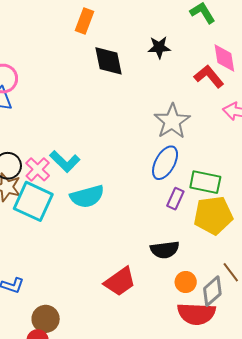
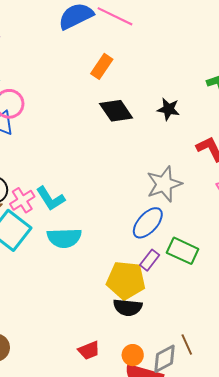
black diamond: (109, 61) -> (116, 111), turned -36
yellow pentagon: (213, 215) -> (126, 280), moved
red trapezoid: (120, 282) -> (89, 350), moved, size x0.7
orange circle: (186, 282) -> (133, 355), moved

